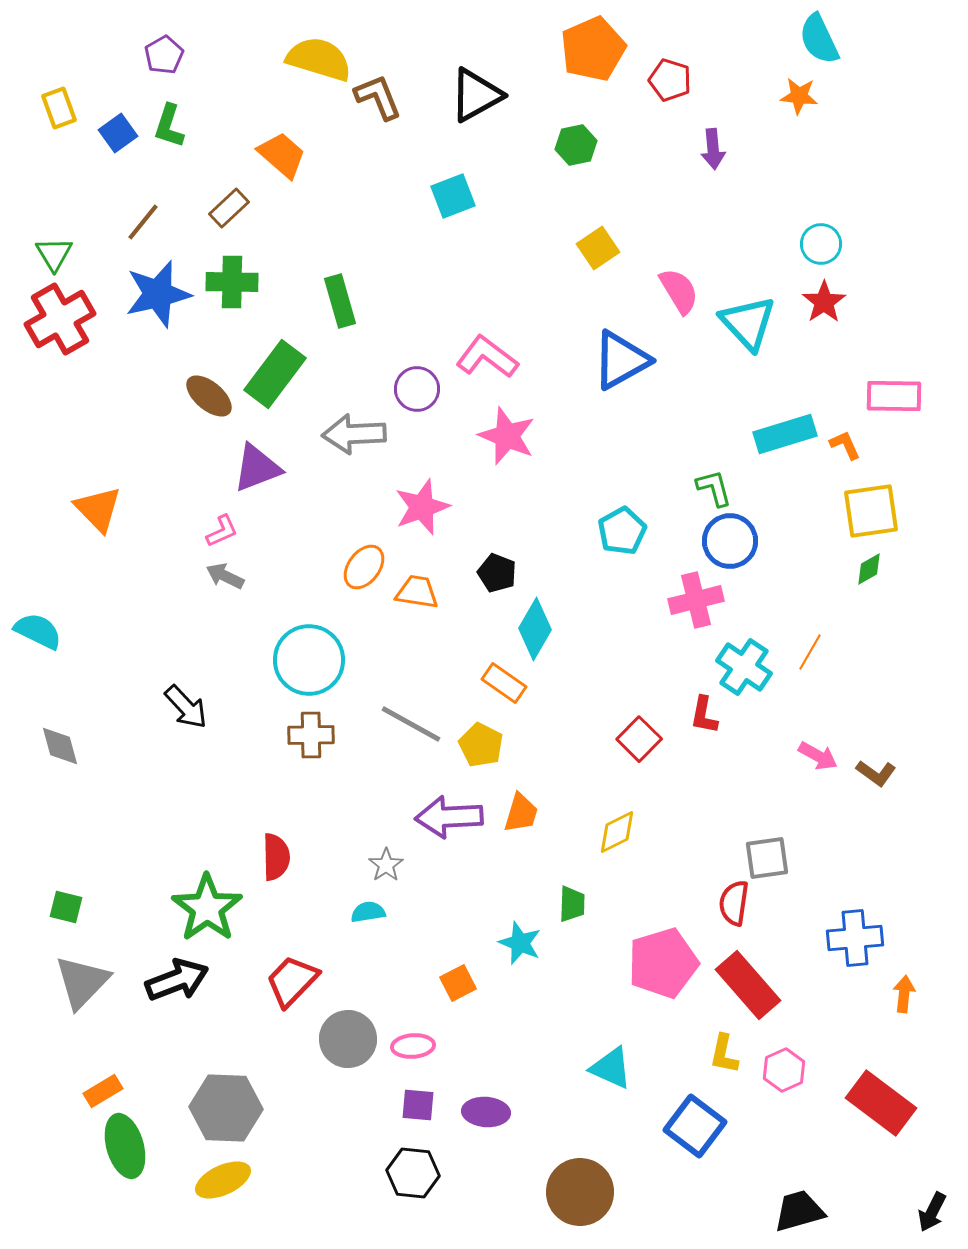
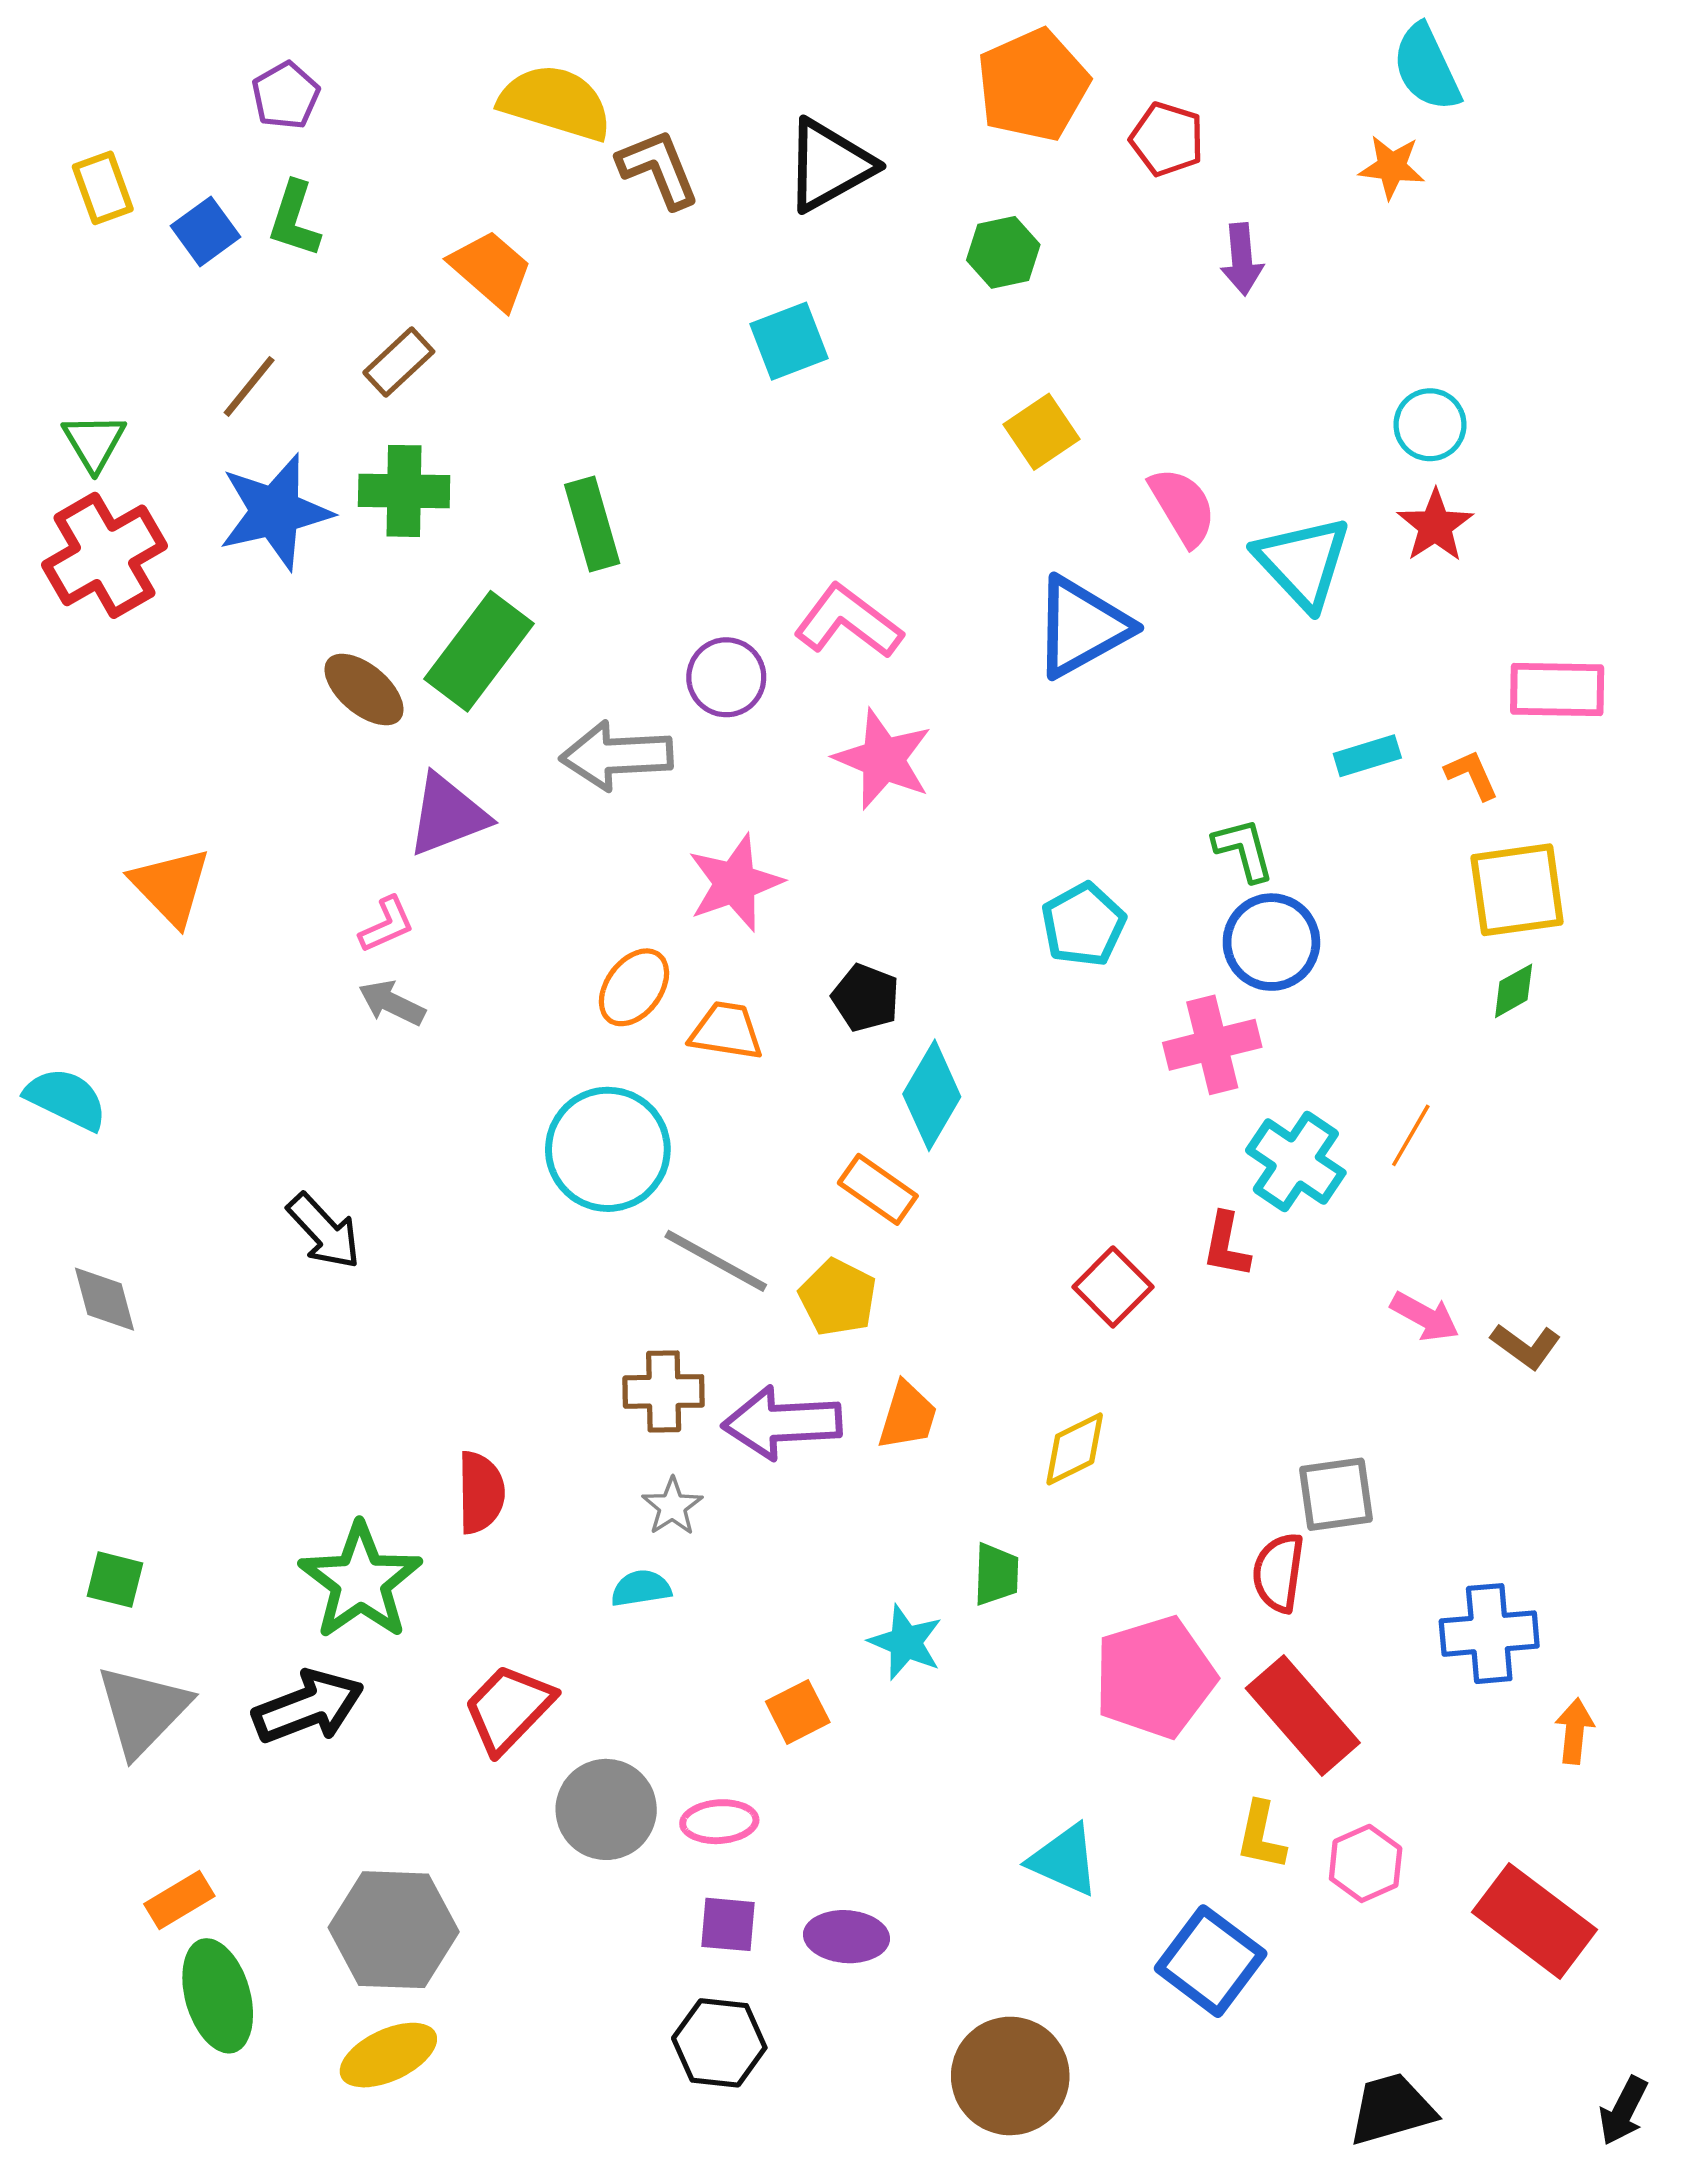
cyan rectangle: (785, 434) -> (1367, 756), size x0.6
cyan circle: (309, 660) -> (608, 1149), moved
brown cross: (311, 735) -> (664, 1391), moved

